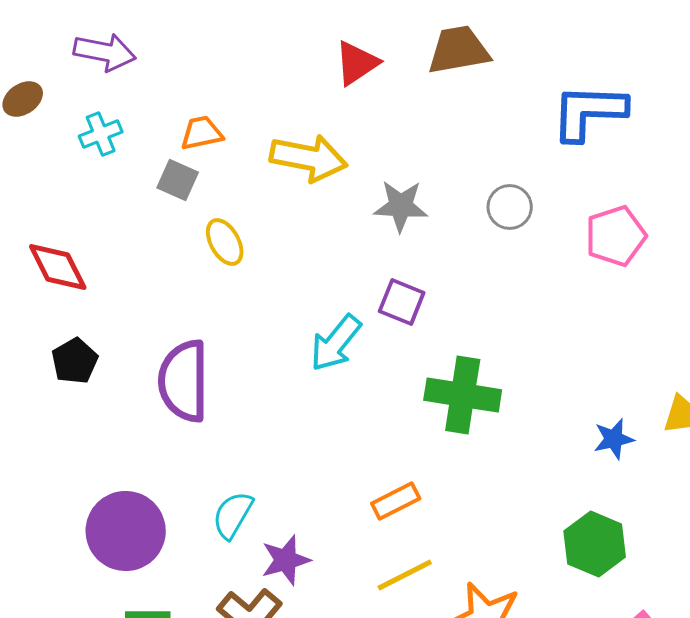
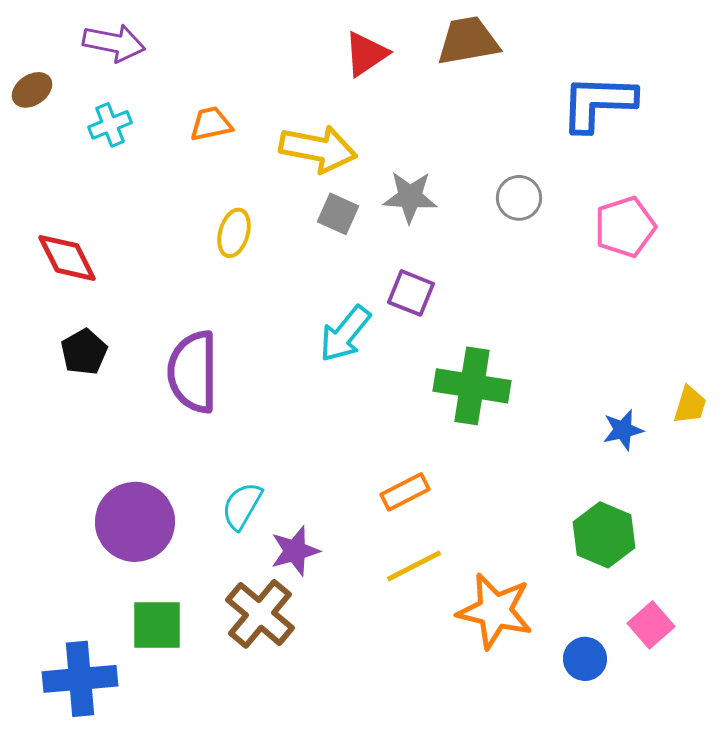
gray square: (178, 180) -> (338, 214), moved
yellow ellipse: (225, 242) -> (234, 233), turned 45

